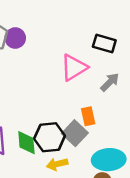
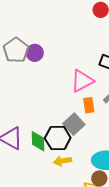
orange rectangle: (88, 116) -> (89, 105), moved
gray square: (75, 133) -> (74, 124), moved

